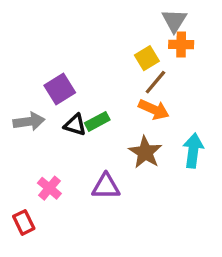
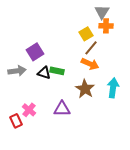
green rectangle: (97, 121) -> (57, 71), turned 40
red rectangle: (24, 222) -> (16, 121), moved

